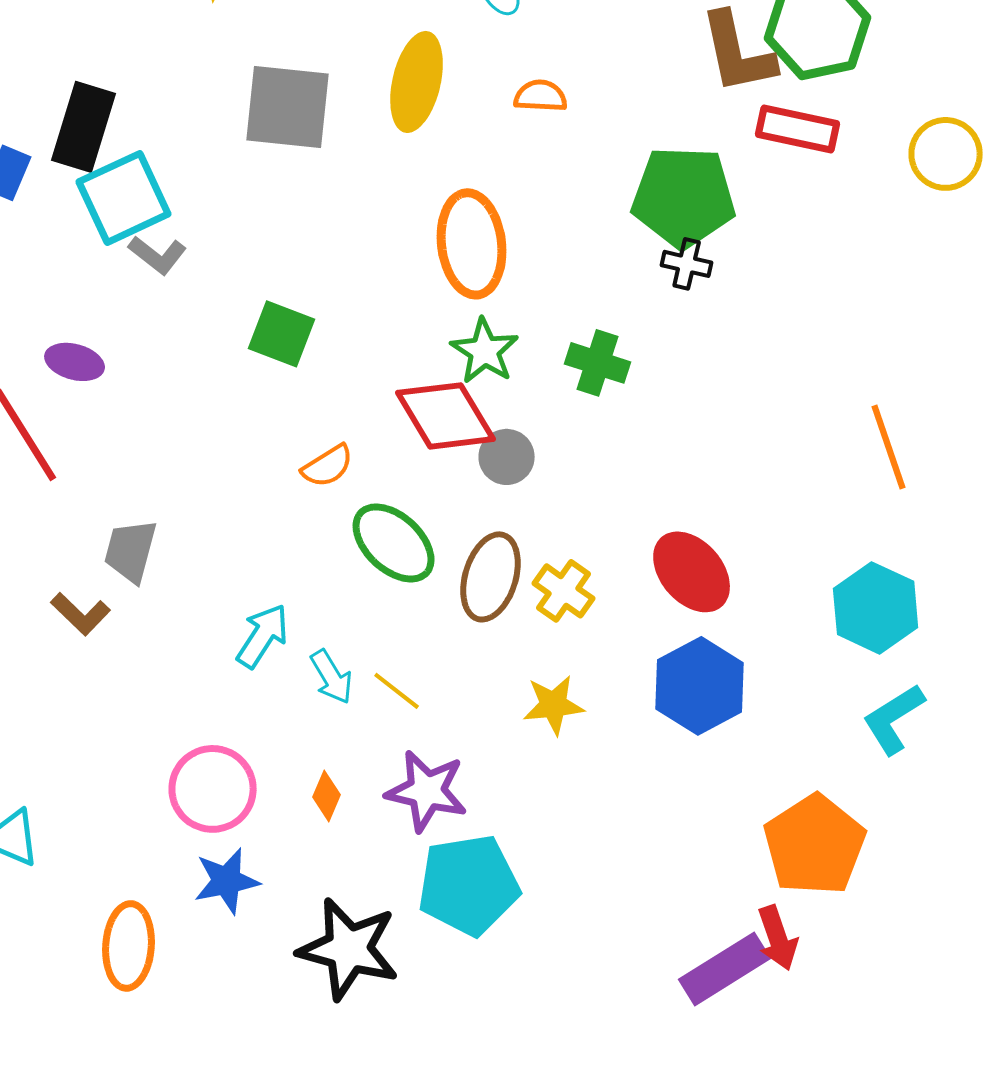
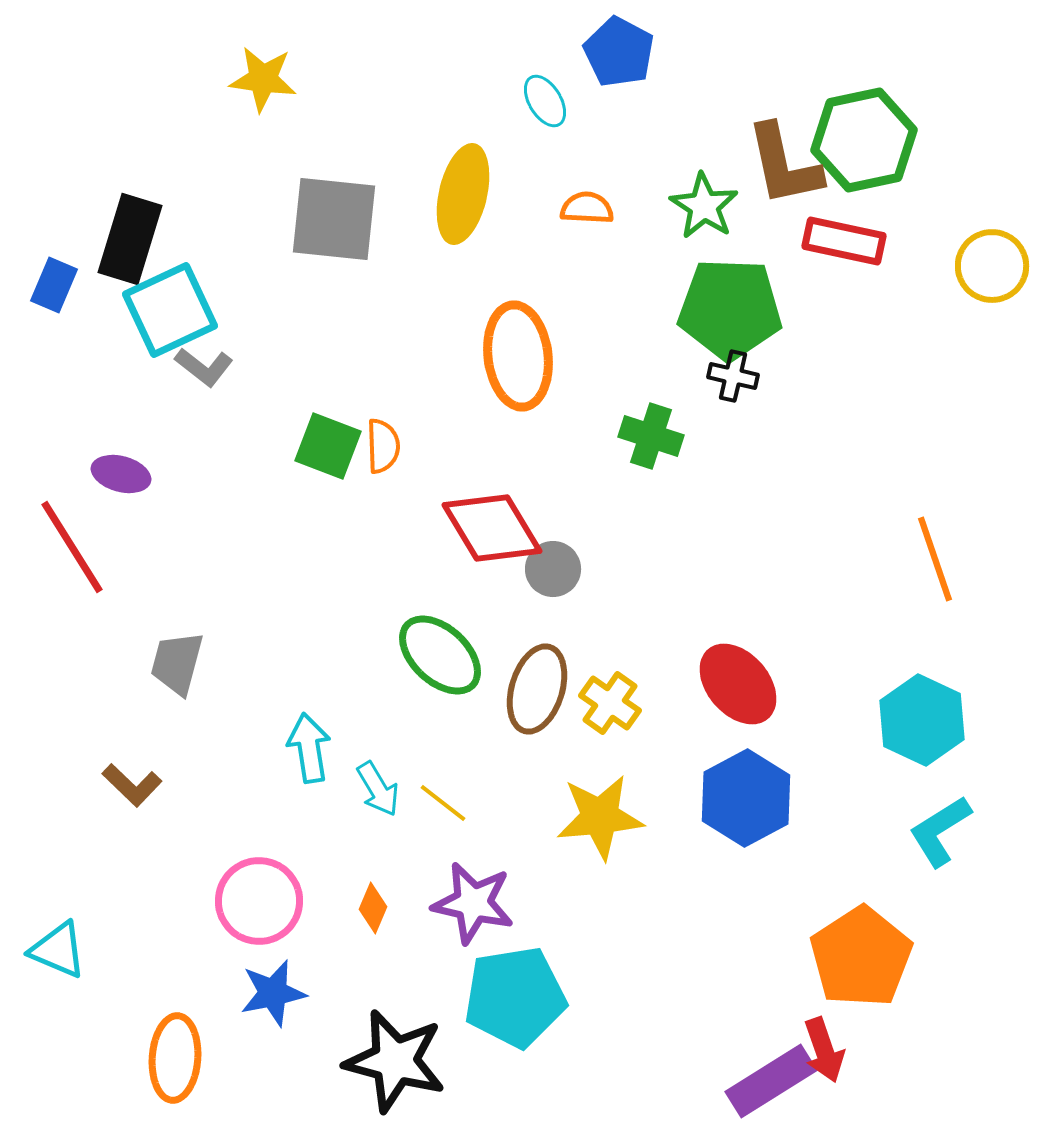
green star: (485, 351) -> (704, 206), moved
green cross: (598, 363) -> (651, 436), moved
orange semicircle: (328, 466) -> (383, 446), moved, turned -60
brown L-shape: (81, 614) -> (132, 785), moved
cyan arrow: (263, 636) -> (309, 748), turned -42
yellow star: (554, 705) -> (600, 817), size x1.4

